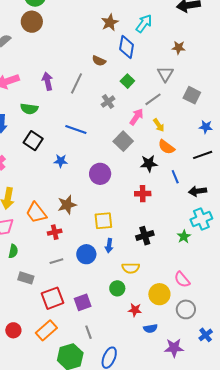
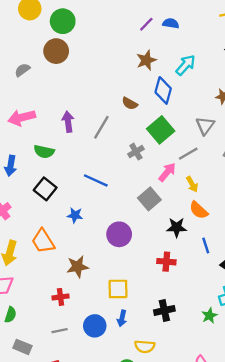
green square: (127, 81) -> (161, 130), size x1.6
orange trapezoid: (36, 213) -> (43, 241), moved

